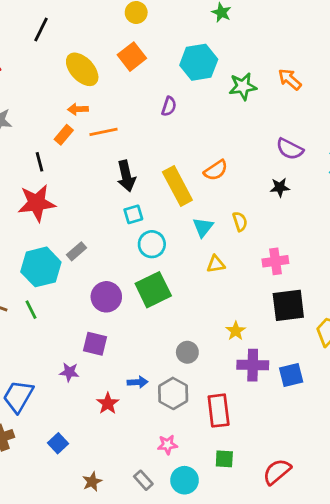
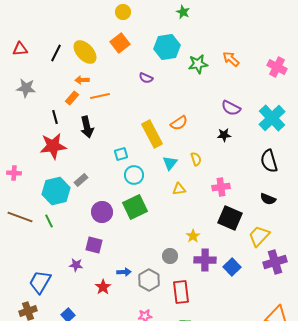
black line: (41, 30) -> (56, 53), moved
purple semicircle: (169, 106) -> (146, 78), turned 96
black arrow: (126, 176) -> (87, 127), moved
black square: (288, 305) -> (230, 218), turned 30
gray circle: (187, 352) -> (170, 256), moved
blue square: (291, 375) -> (232, 267), turned -30

